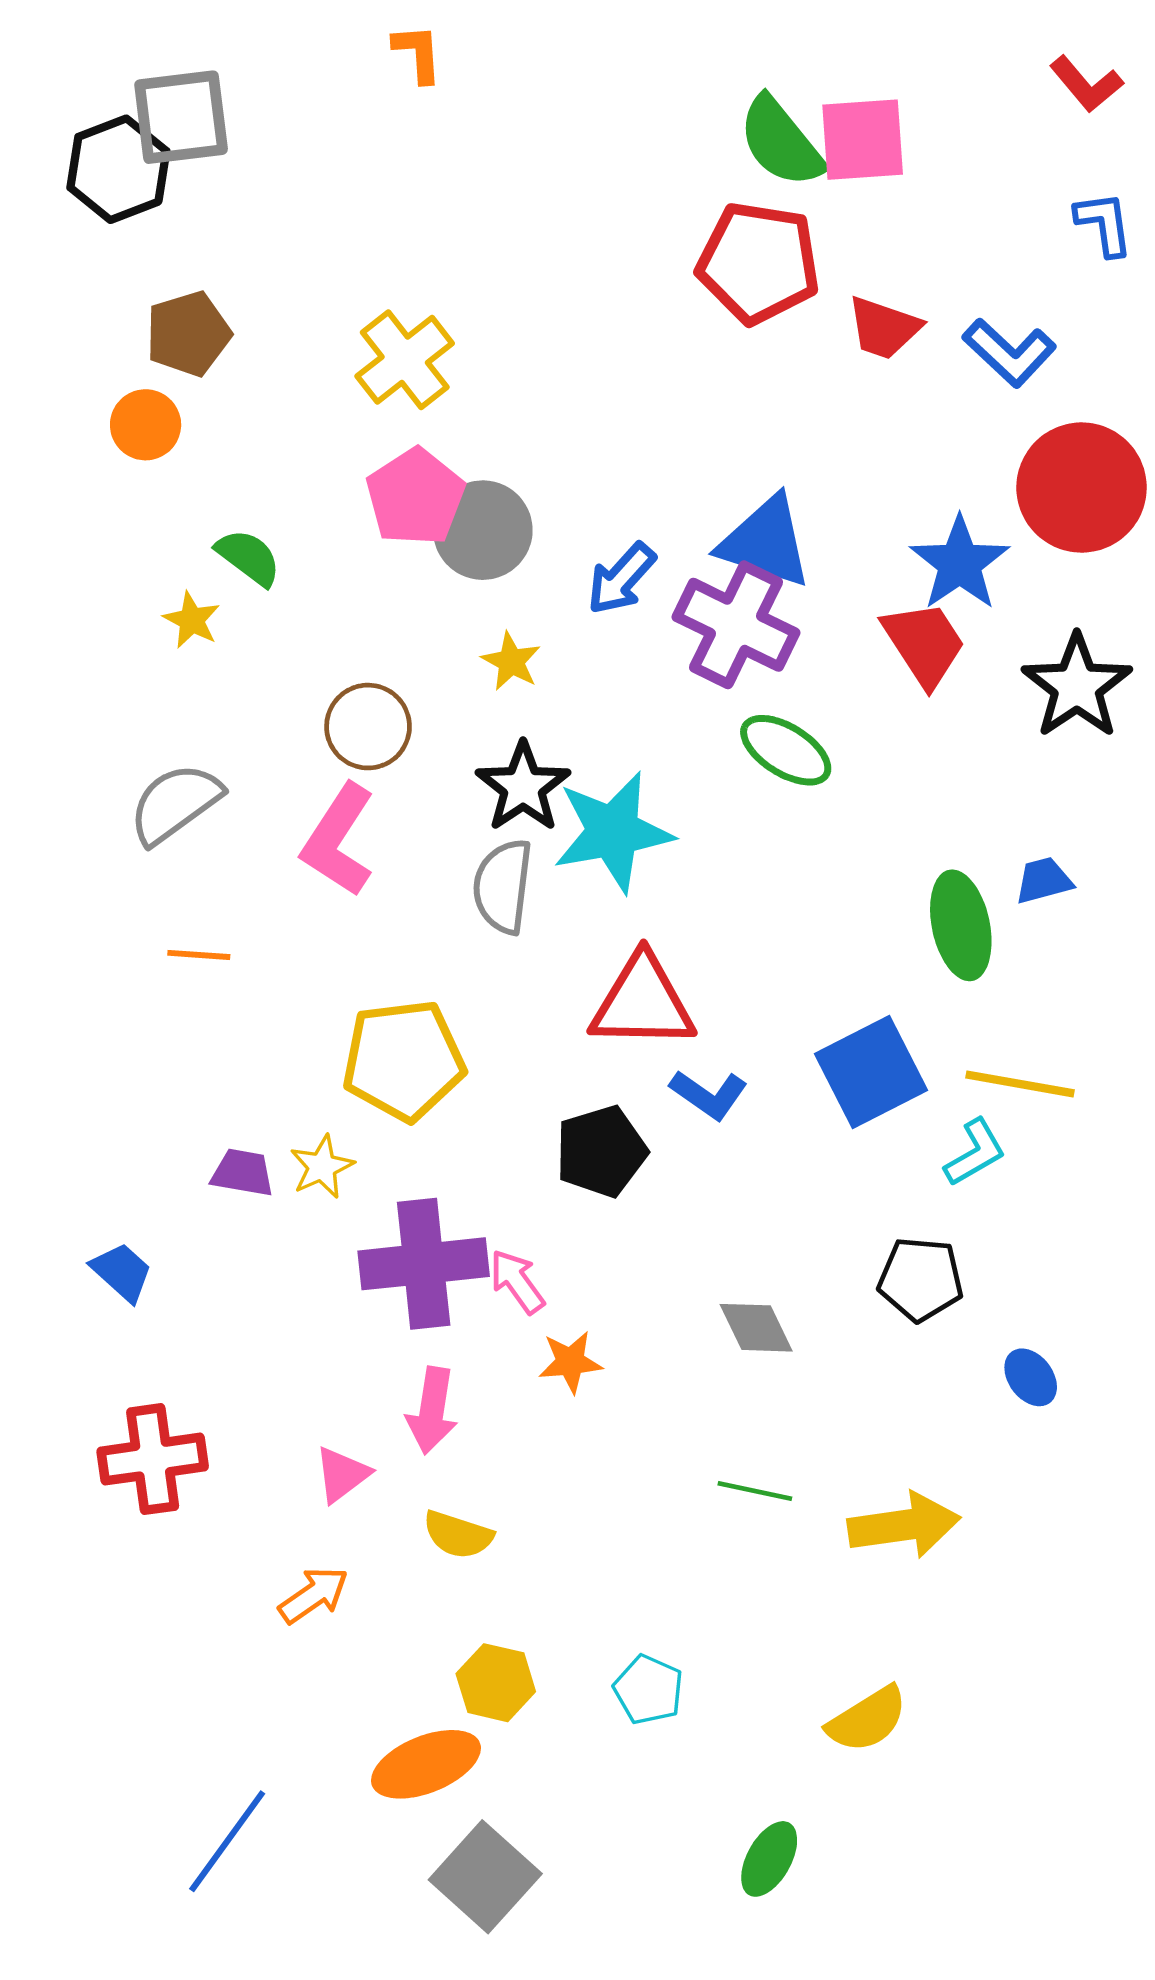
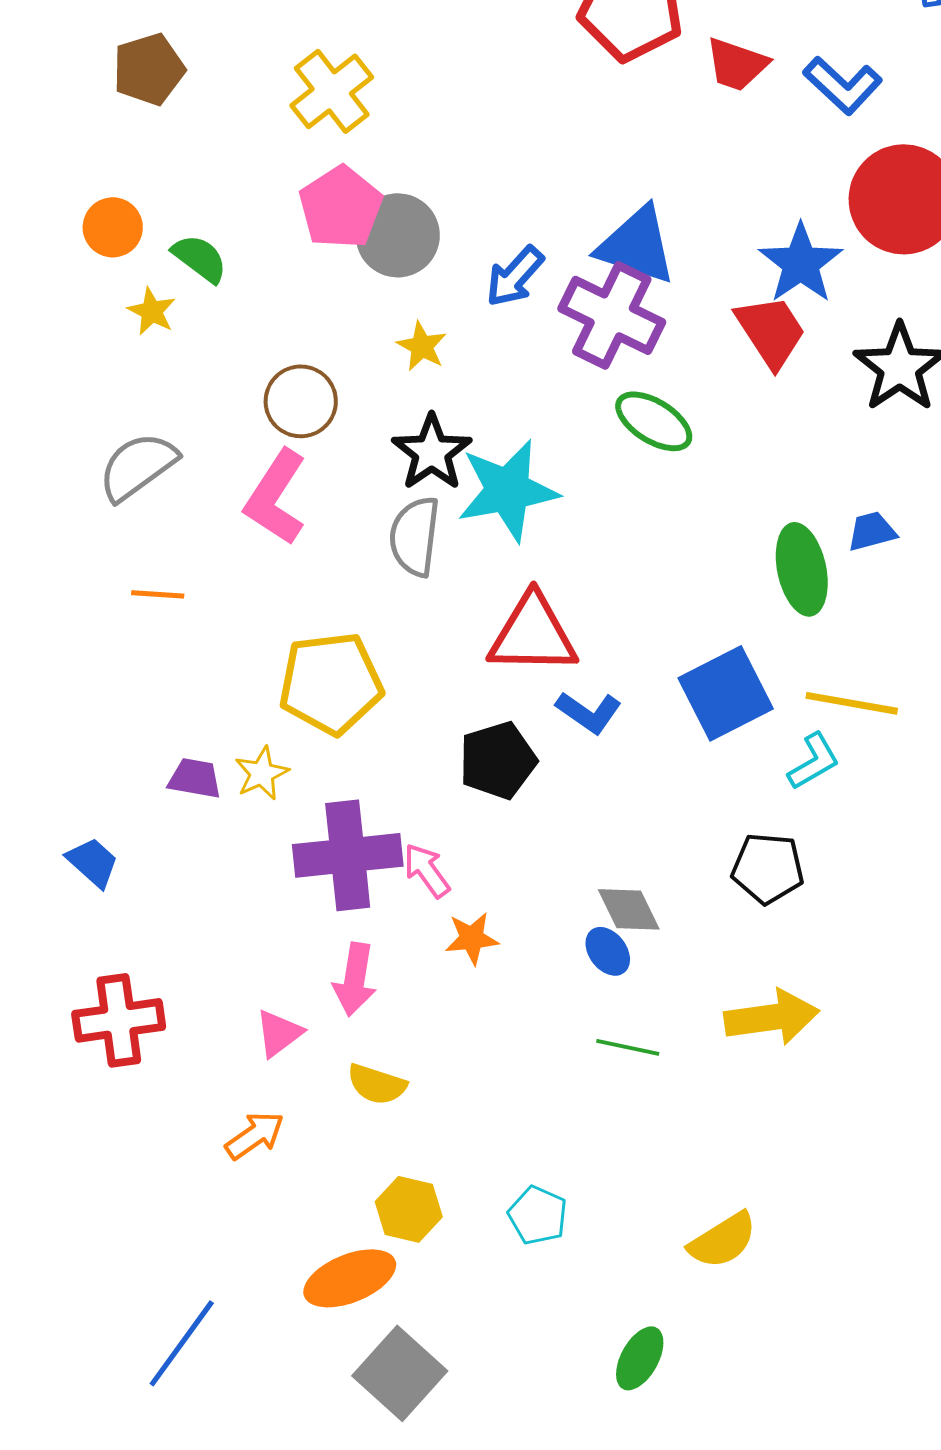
orange circle: (146, 425) -> (113, 227), moved
blue ellipse: (1031, 1377) -> (608, 951), moved
yellow arrow: (904, 1525) -> (772, 1017), moved

